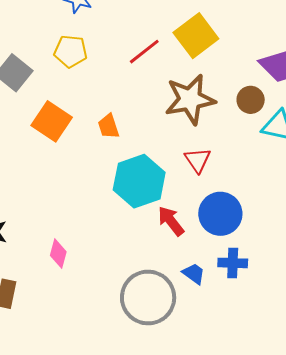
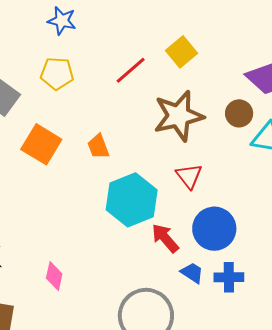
yellow square: (196, 36) -> (181, 52), size x0.7
blue trapezoid: (194, 274) -> (192, 273), moved

